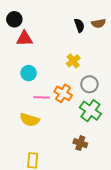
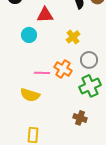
red triangle: (24, 39) -> (45, 15), moved
cyan circle: (29, 73) -> (29, 35), moved
green cross: (90, 111) -> (90, 86), turned 30

